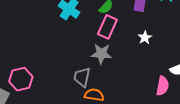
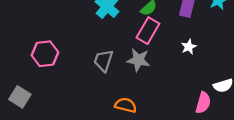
gray trapezoid: (82, 77) -> (104, 61), moved
pink hexagon: (21, 79) -> (45, 54), moved

